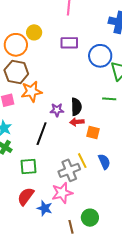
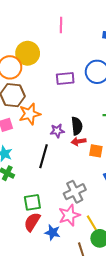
yellow circle: (34, 32) -> (28, 53), size x1.5
purple rectangle: (69, 43) -> (65, 78), moved
yellow line: (82, 161) -> (92, 223), moved
green square: (28, 167) -> (32, 202), moved

